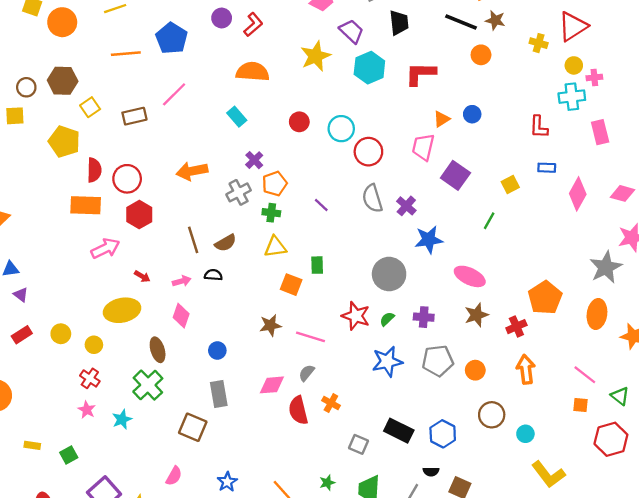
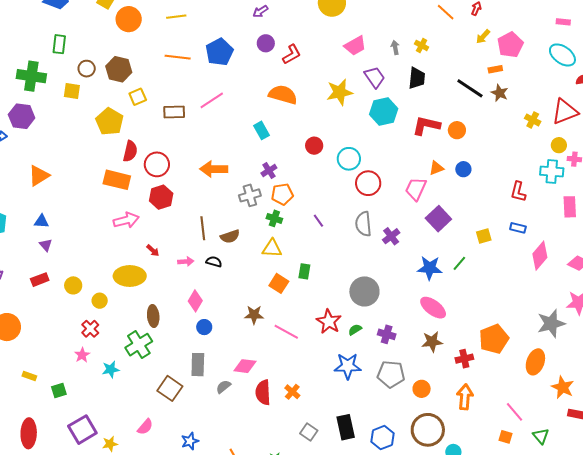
orange circle: (481, 55) -> (457, 130), moved
blue star: (429, 240) -> (430, 268), moved
pink diamond: (181, 316) -> (195, 301), moved
gray semicircle: (307, 373) -> (223, 387), moved
brown circle: (492, 415) -> (428, 430), size x1.4
black rectangle: (399, 431) -> (346, 427), turned 40

